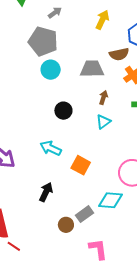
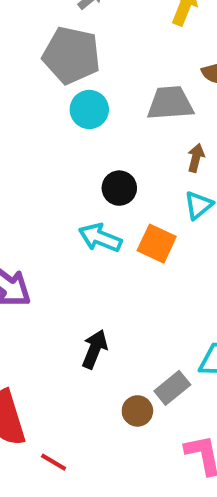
cyan arrow: (51, 148) -> (100, 238), moved
orange square: (81, 165) -> (157, 244), moved
red line: (14, 246) -> (54, 462), moved

